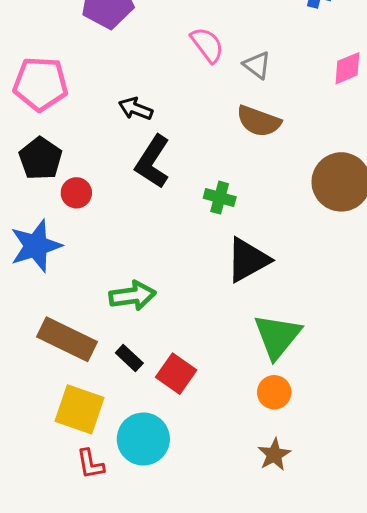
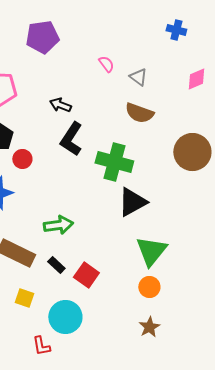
pink semicircle: (207, 45) -> (106, 64), size x0.7
green cross: (220, 198) -> (114, 162), size x1.8
yellow square: (79, 409) -> (24, 298), size x0.6
red L-shape: (90, 464) -> (41, 346), moved

